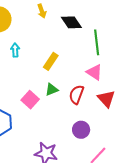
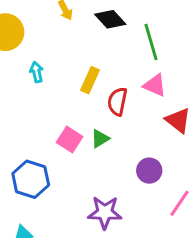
green triangle: (52, 90) -> (100, 139), moved
red semicircle: (76, 95) -> (117, 102), moved

